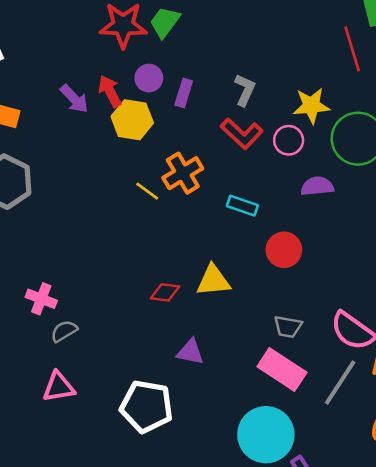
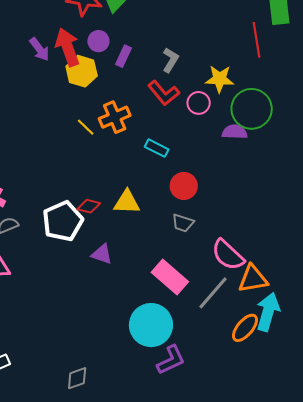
red arrow: (110, 91) -> (67, 47), size x1.5
purple semicircle: (317, 186) -> (235, 132), moved
gray trapezoid: (288, 327) -> (183, 223), moved
white pentagon: (147, 406) -> (63, 221), moved, turned 30

